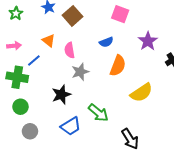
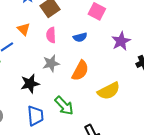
pink semicircle: (70, 50) -> (51, 35), moved
orange semicircle: (118, 66) -> (80, 71), moved
blue trapezoid: (71, 126) -> (35, 116), turned -70

